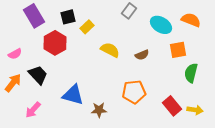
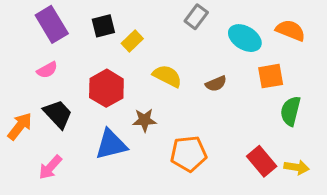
red hexagon: (55, 43) -> (106, 88), moved
pink semicircle: (15, 54) -> (47, 70), moved
orange pentagon: (134, 92) -> (189, 154), moved
blue triangle: (73, 95) -> (111, 144), turned -30
brown star: (99, 110) -> (144, 120), moved

